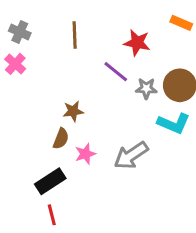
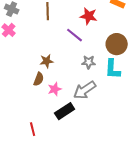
gray star: (146, 88) -> (89, 62), moved
cyan L-shape: (174, 123) -> (113, 69), turned 70
black rectangle: (50, 181) -> (65, 111), moved

